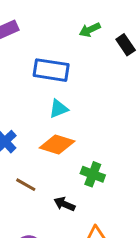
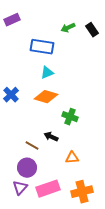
green arrow: (90, 30) -> (68, 28), moved
brown line: (26, 185) -> (32, 146), moved

